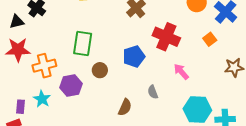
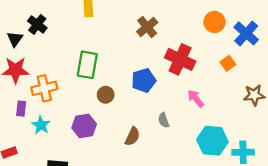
black triangle: (17, 22) -> (15, 39), turned -42
purple hexagon: (71, 86) -> (84, 126), moved
purple rectangle: (21, 107) -> (21, 109), moved

